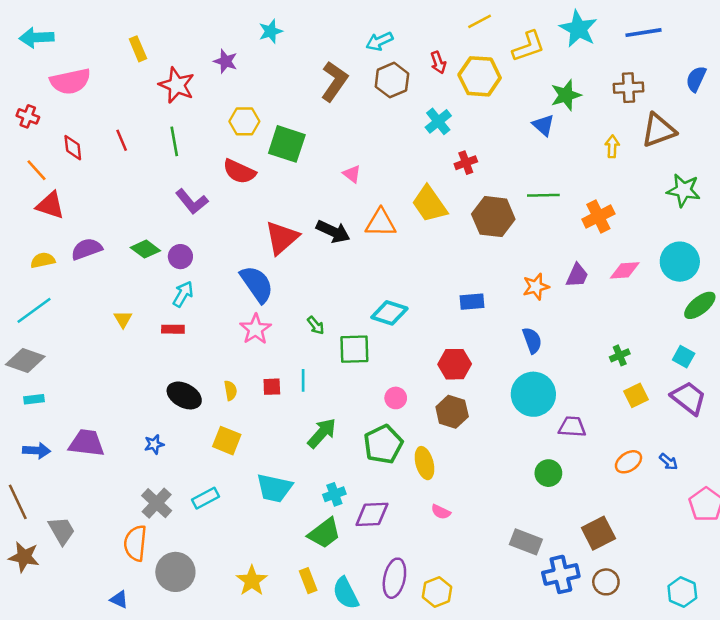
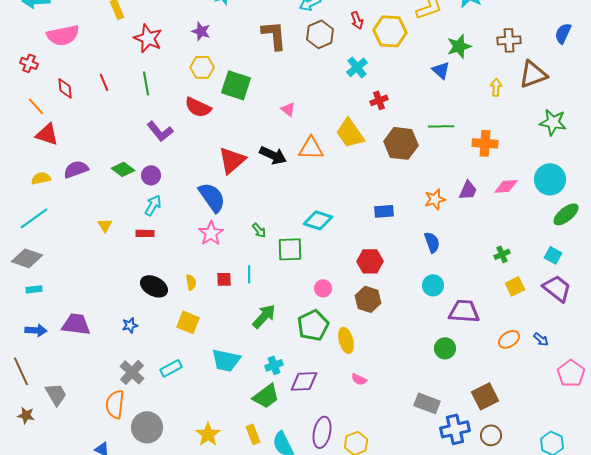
purple star: (226, 61) -> (201, 31), moved
brown L-shape: (334, 81) -> (274, 35), turned -40
orange cross: (598, 217) -> (485, 143), turned 30
cyan circle: (533, 394) -> (433, 285), size x0.6
purple trapezoid: (572, 427) -> (464, 311), size x1.4
brown star: (24, 557) -> (26, 415), size x0.7

